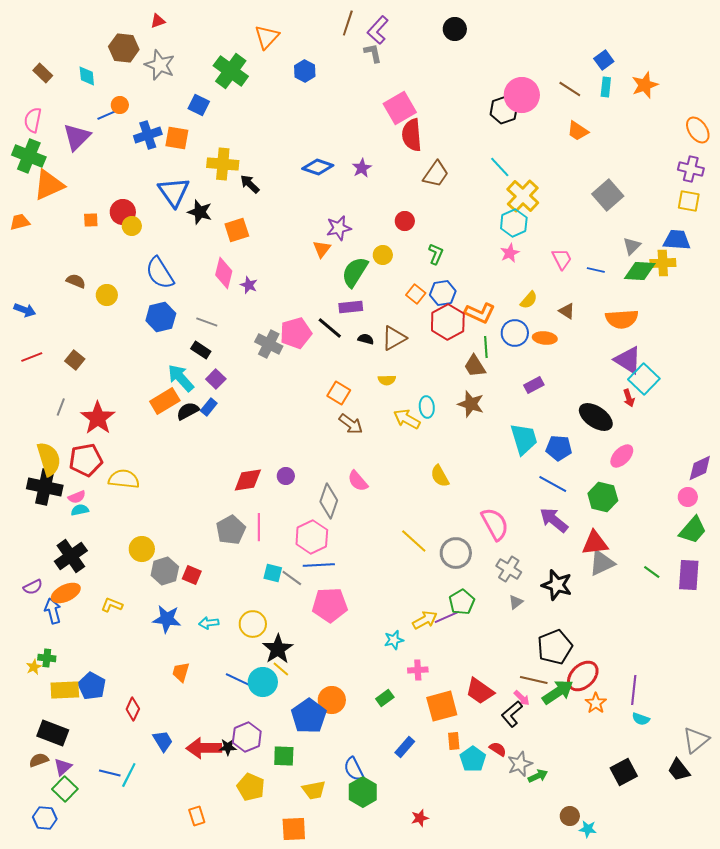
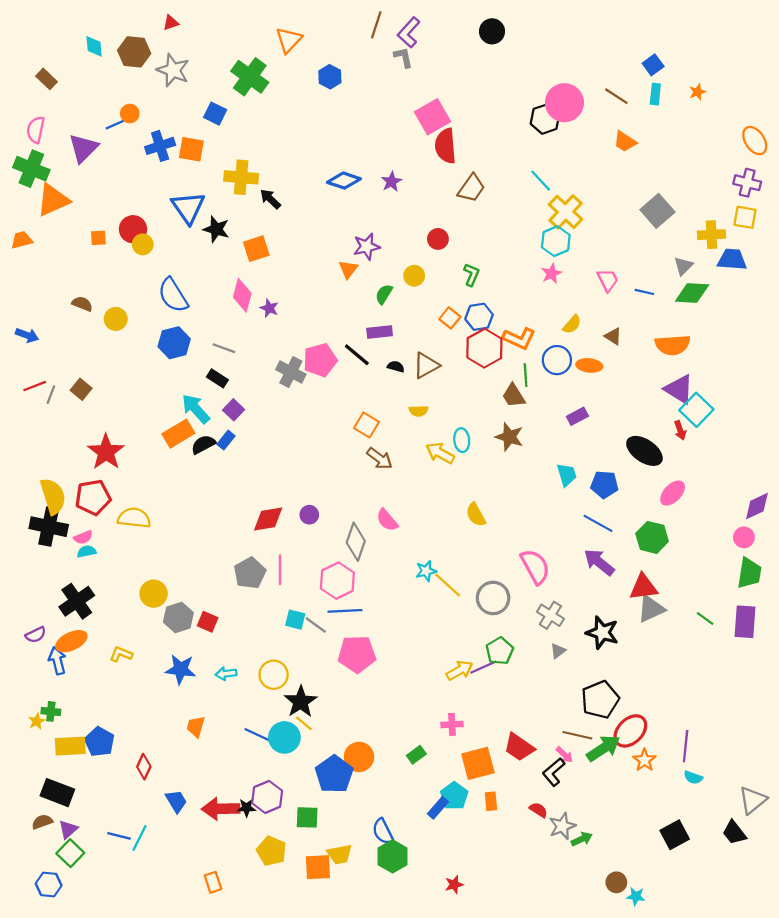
cyan diamond: (87, 76) -> (94, 46), moved
orange star: (645, 85) -> (697, 92), size x0.6
yellow cross: (663, 263) -> (712, 235), moved
green semicircle: (355, 272) -> (384, 294), size x0.6
gray line: (61, 407) -> (51, 395), moved
cyan trapezoid: (524, 439) -> (567, 475), size x0.7
green trapezoid: (693, 530) -> (749, 573), turned -32
cyan star: (394, 640) -> (426, 571), moved
cyan pentagon: (473, 759) -> (454, 796), moved
orange square: (294, 829) -> (318, 867), moved

